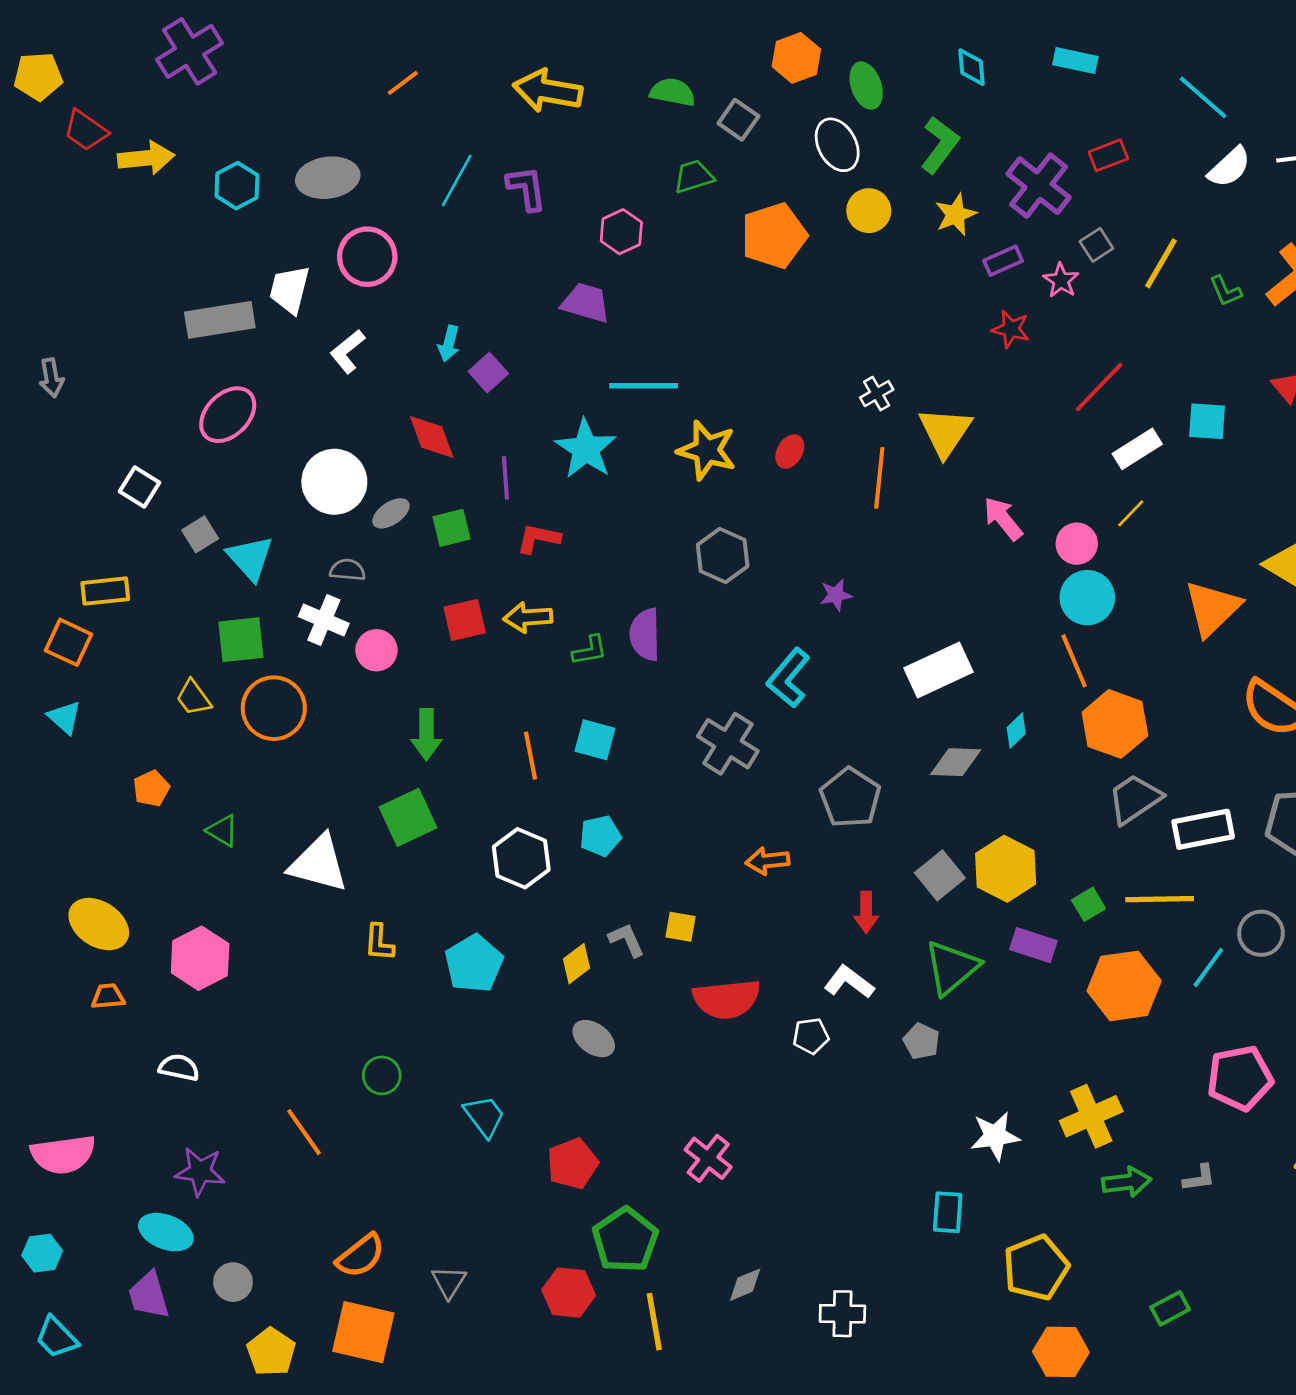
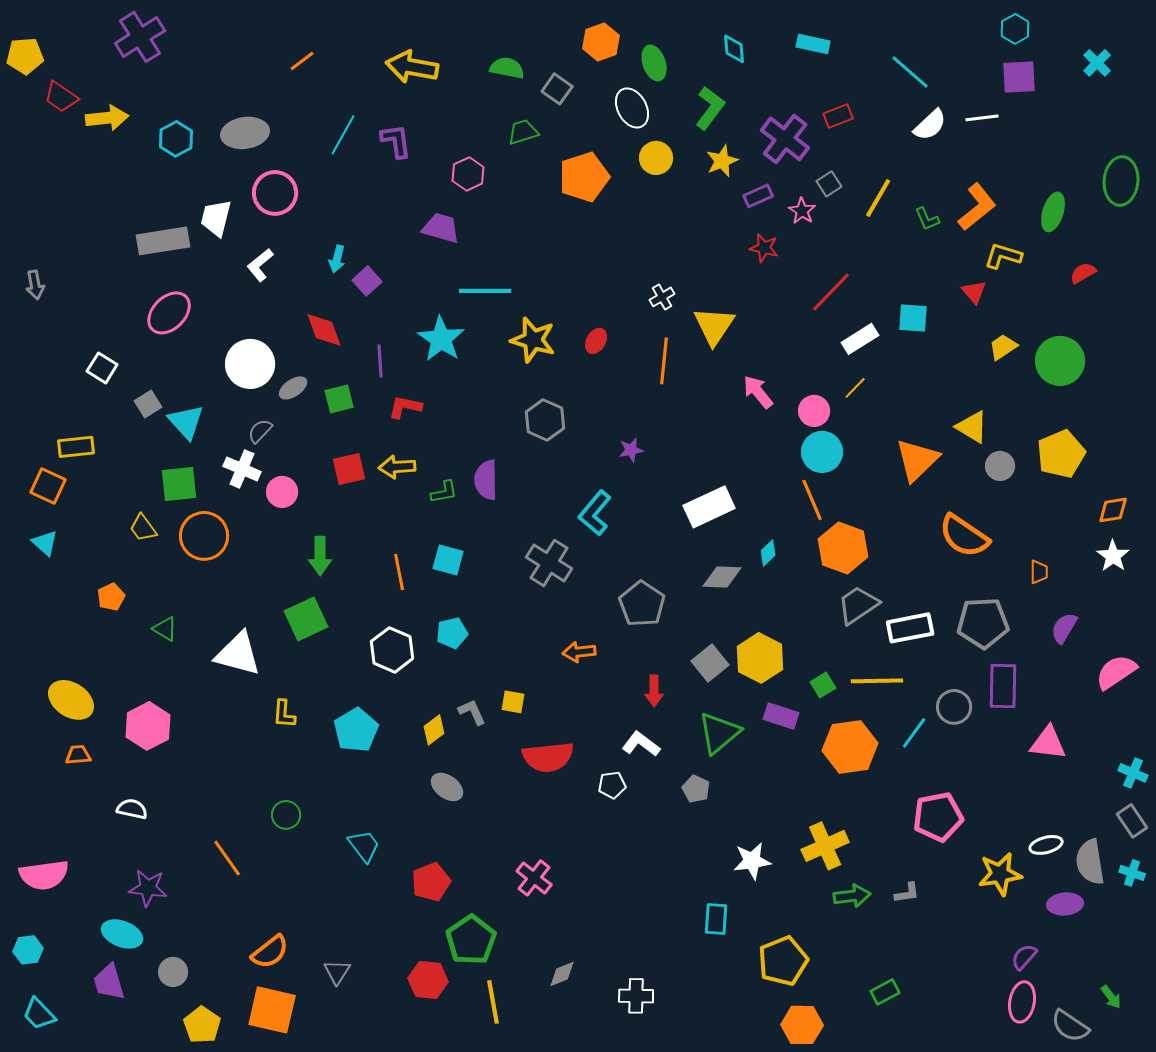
gray semicircle: (348, 570) -> (260, 431), turned -52

